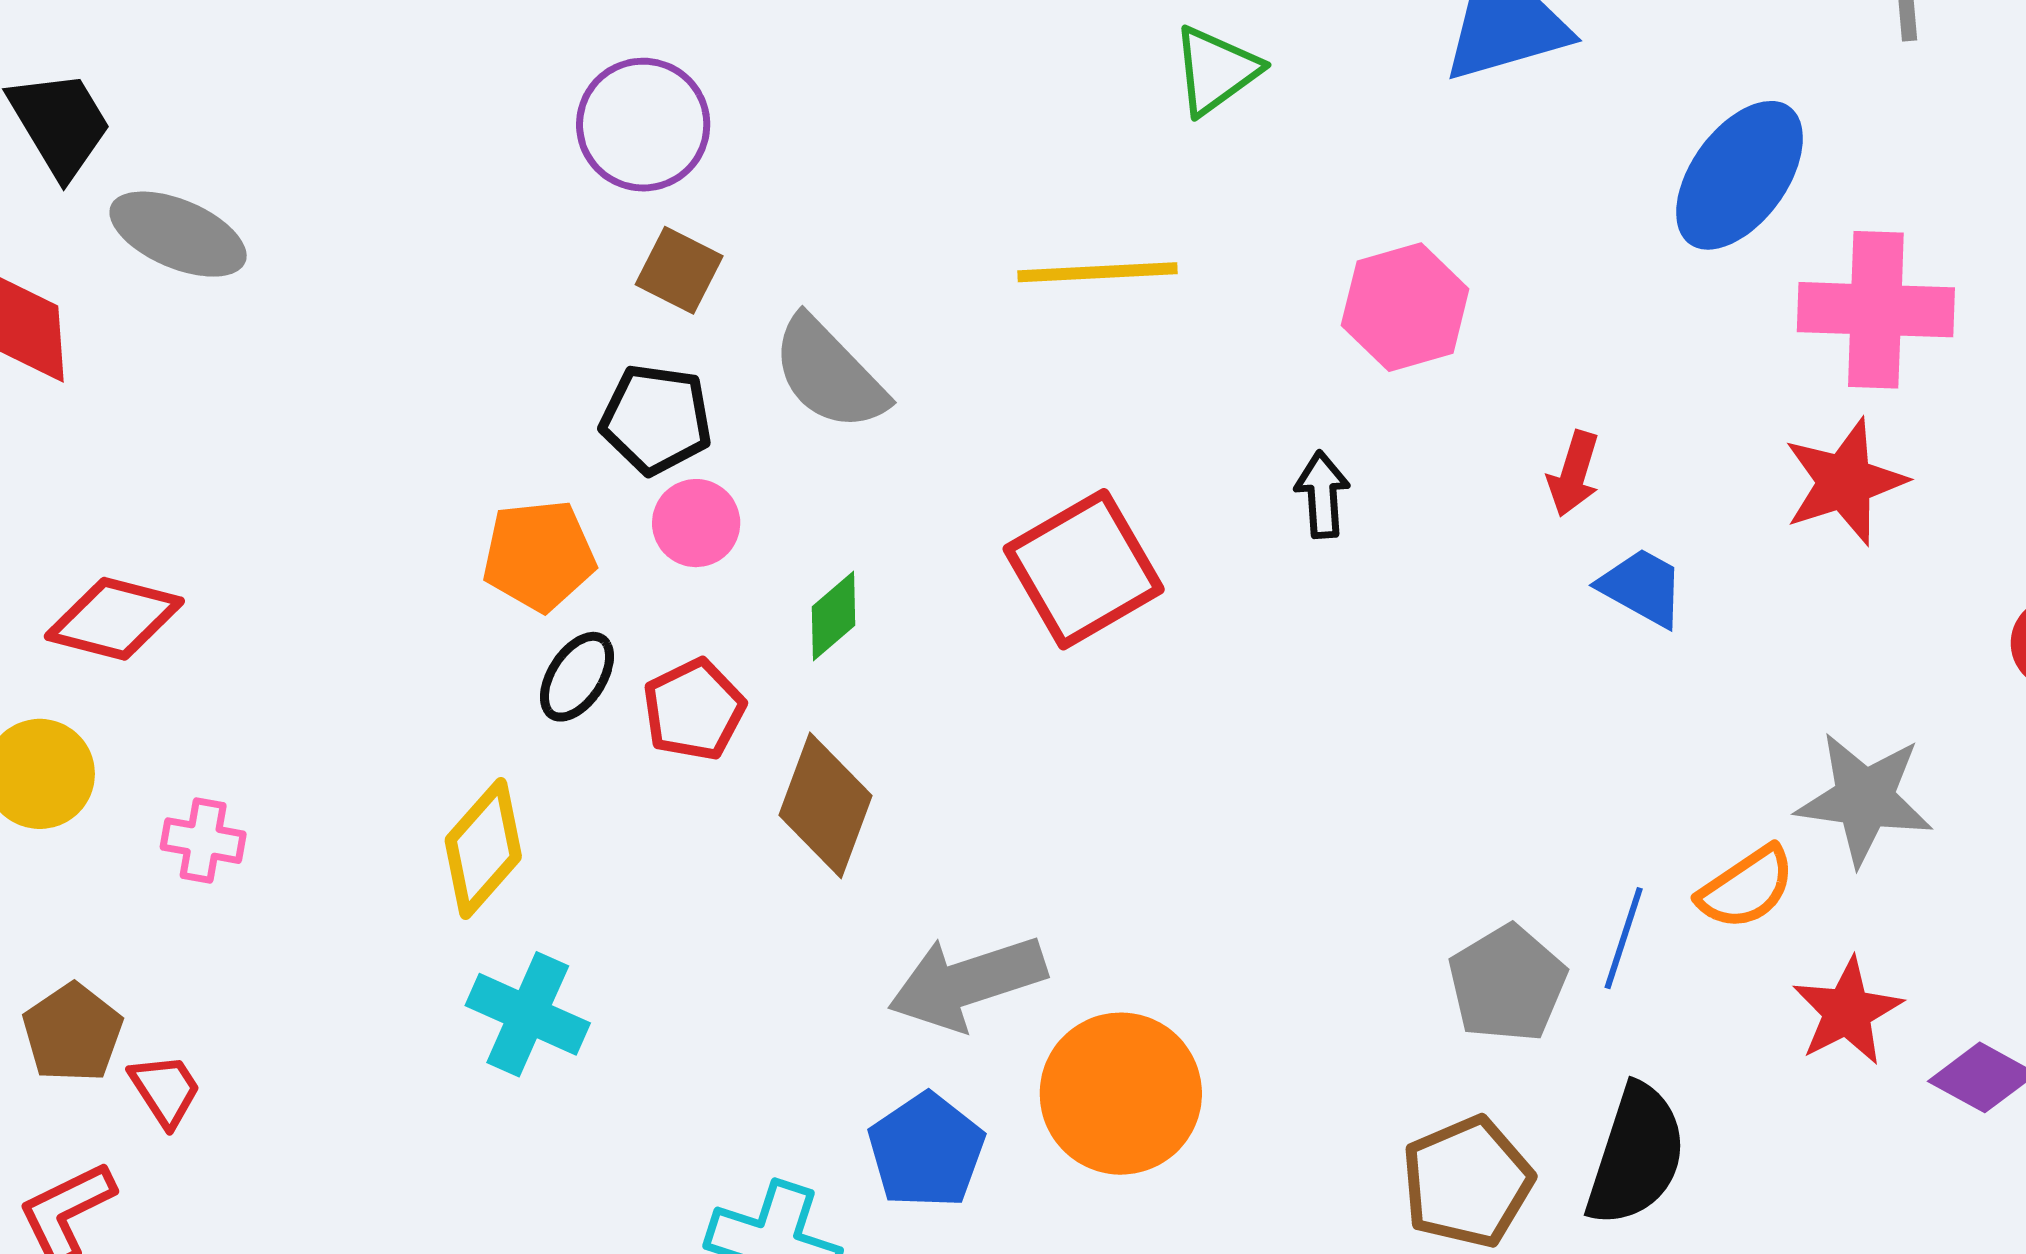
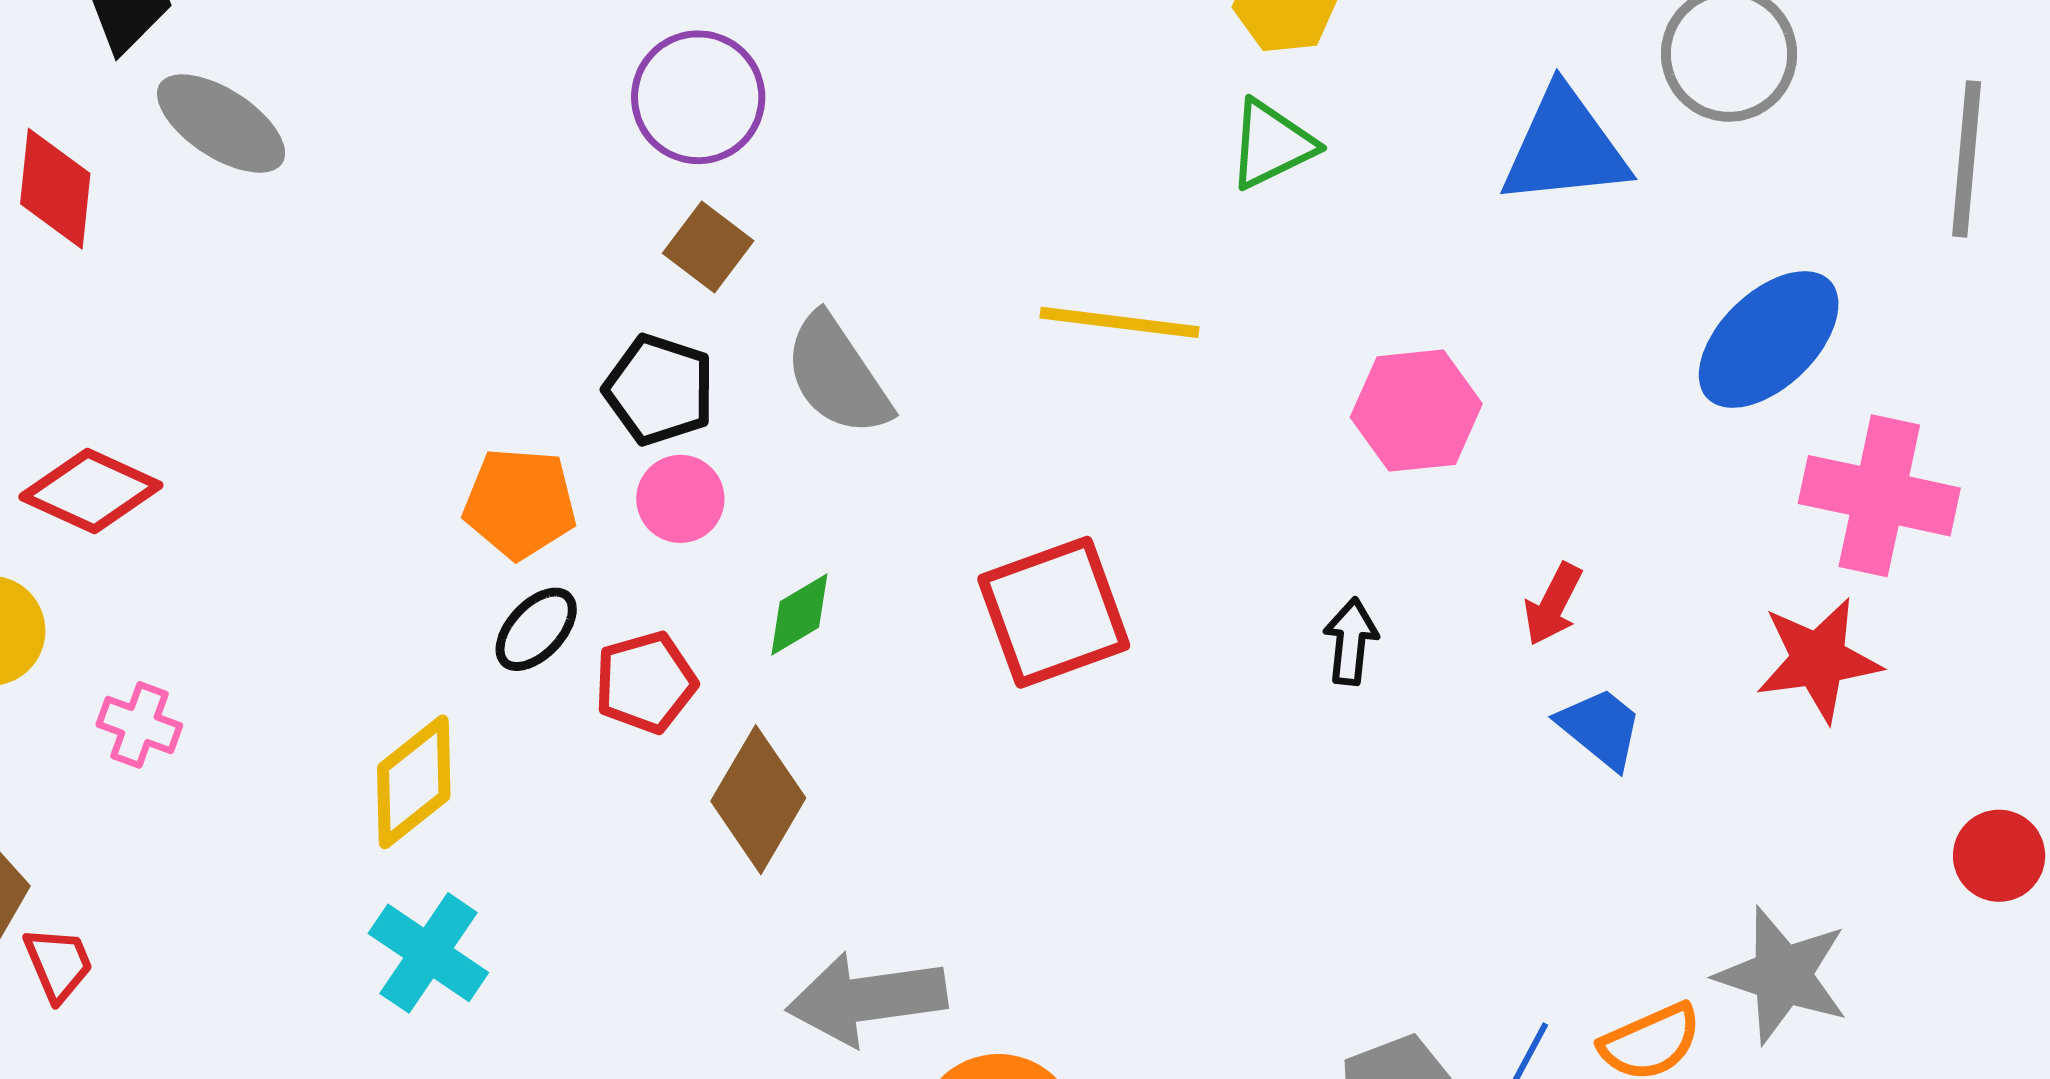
black arrow: (1322, 495) -> (1351, 641), moved

